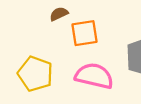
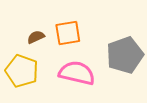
brown semicircle: (59, 14) -> (36, 37), moved

